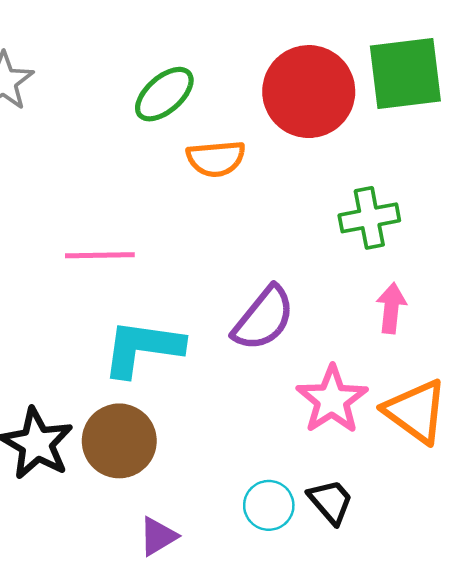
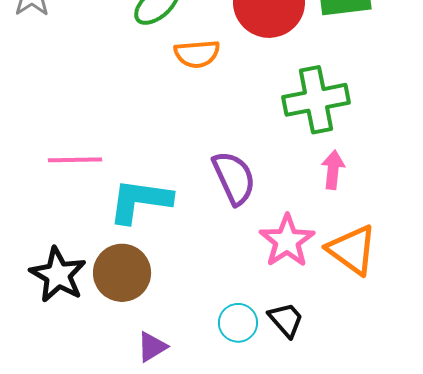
green cross: (369, 218) -> (316, 100), size x1.4
pink line: (100, 255) -> (75, 160), moved
purple semicircle: (264, 318) -> (234, 178), turned -64

